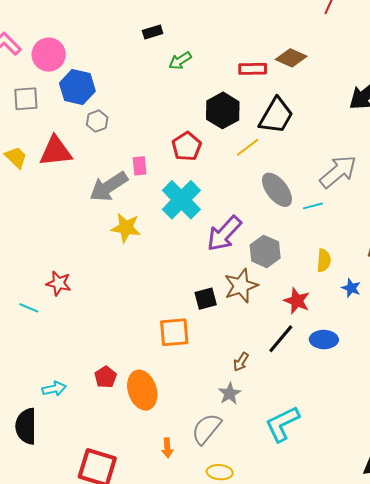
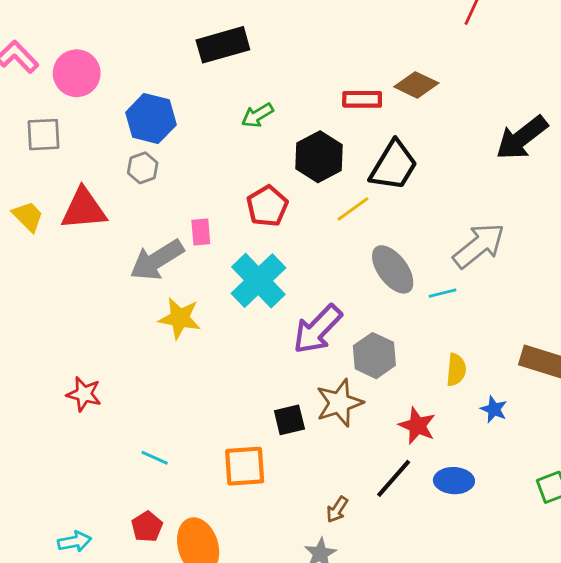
black rectangle: (153, 32) -> (223, 45), size x1.8
green arrow: (180, 61) -> (257, 115), moved
blue hexagon: (77, 87) -> (151, 119), moved
cyan line: (29, 308) -> (155, 458), moved

